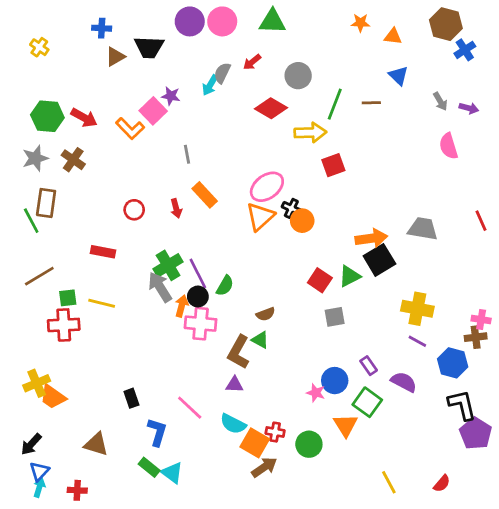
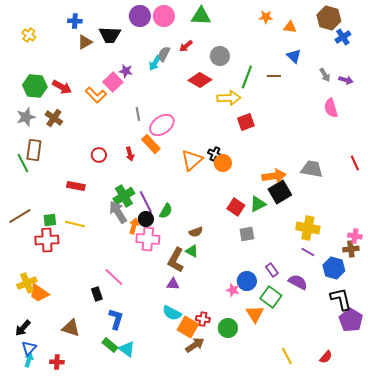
pink ellipse: (267, 187) -> (162, 125), moved
brown line: (39, 276) -> (20, 216), moved
pink line: (190, 408) -> (114, 277), moved

